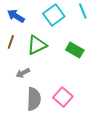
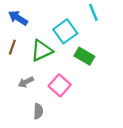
cyan square: (54, 15) -> (65, 31), moved
pink square: (63, 97) -> (60, 85), moved
gray semicircle: (34, 99) -> (38, 111), size x0.6

